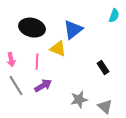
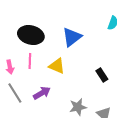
yellow triangle: (58, 49) -> (57, 66), moved
pink line: (37, 62) -> (30, 61), moved

